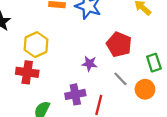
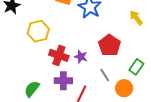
green rectangle: (154, 63) -> (136, 67), turned 42
red cross: (27, 72) -> (59, 55), moved

